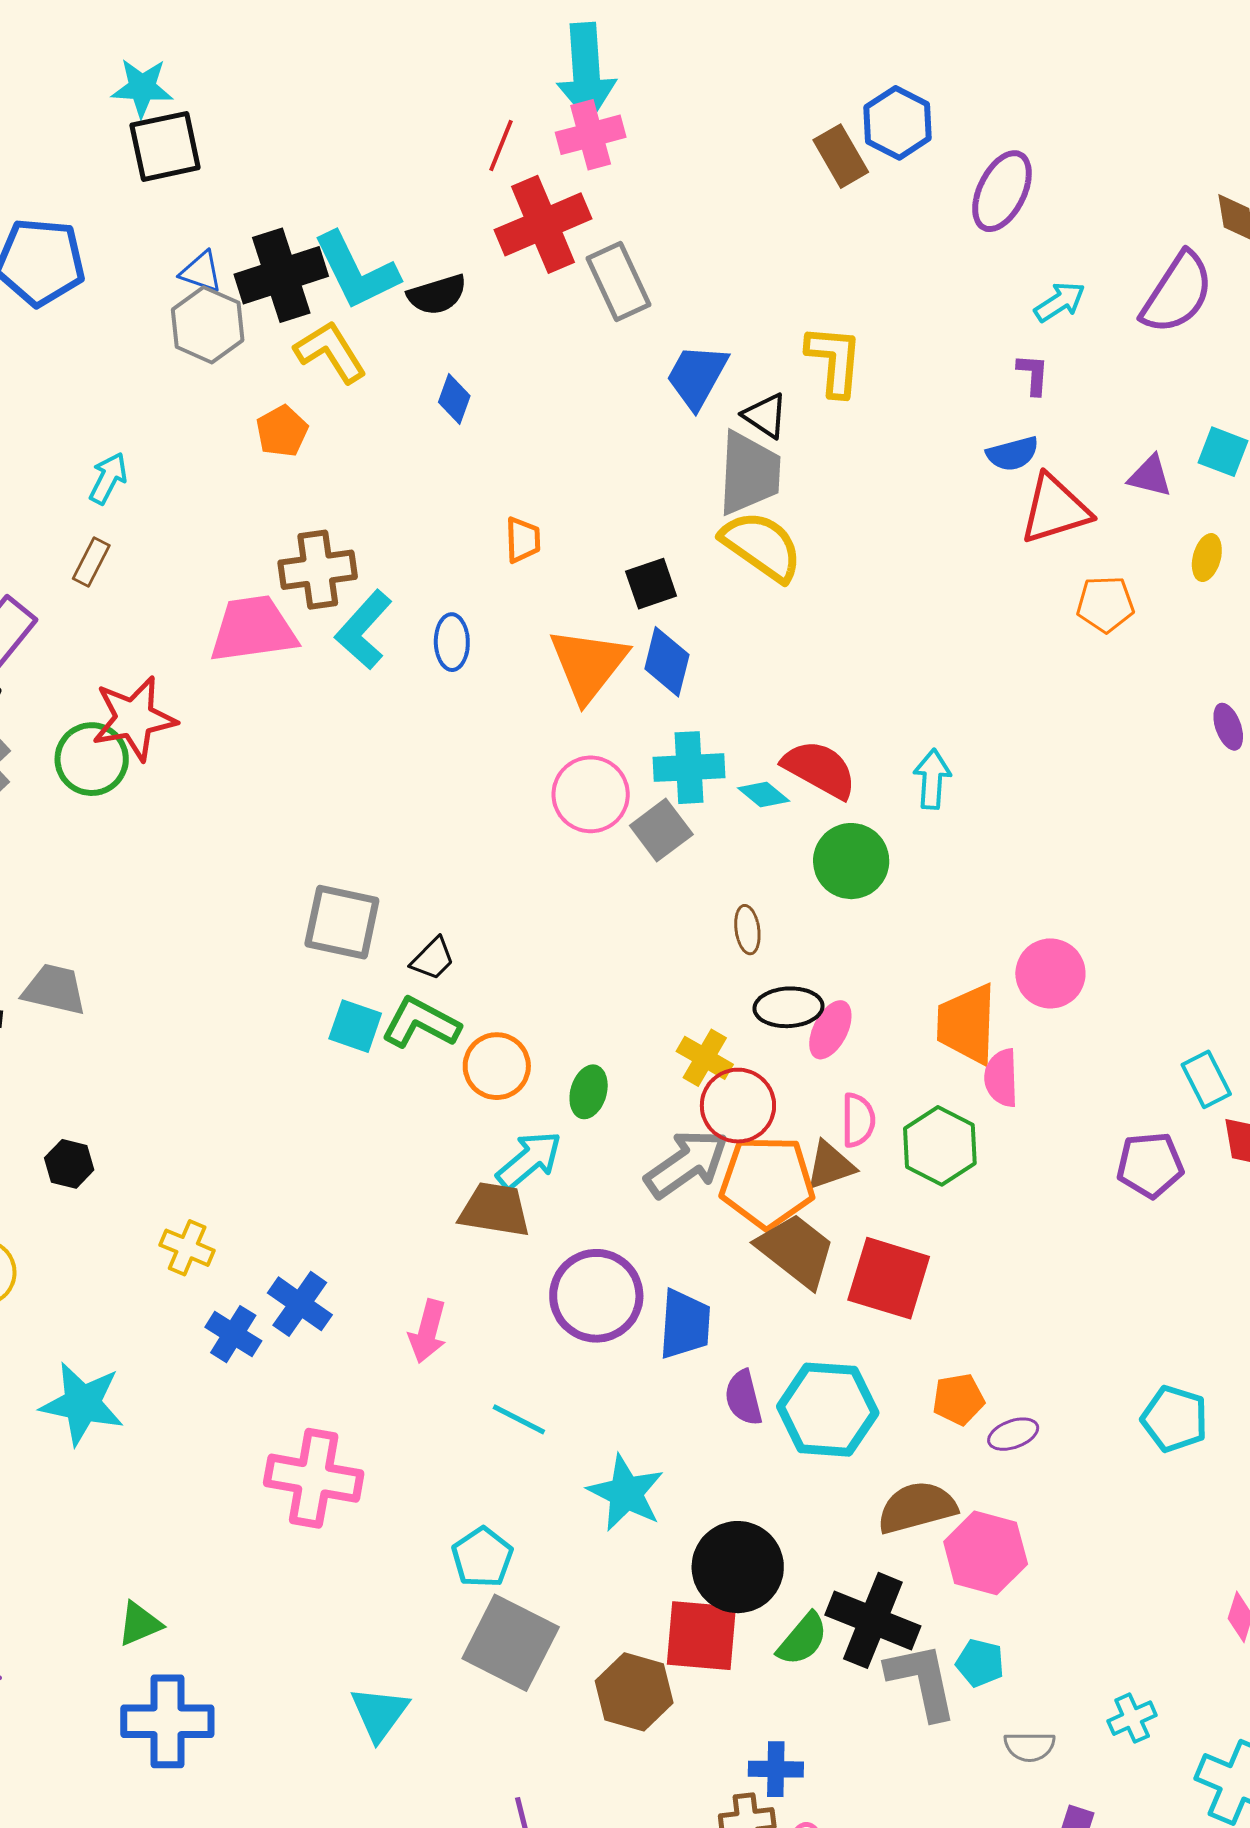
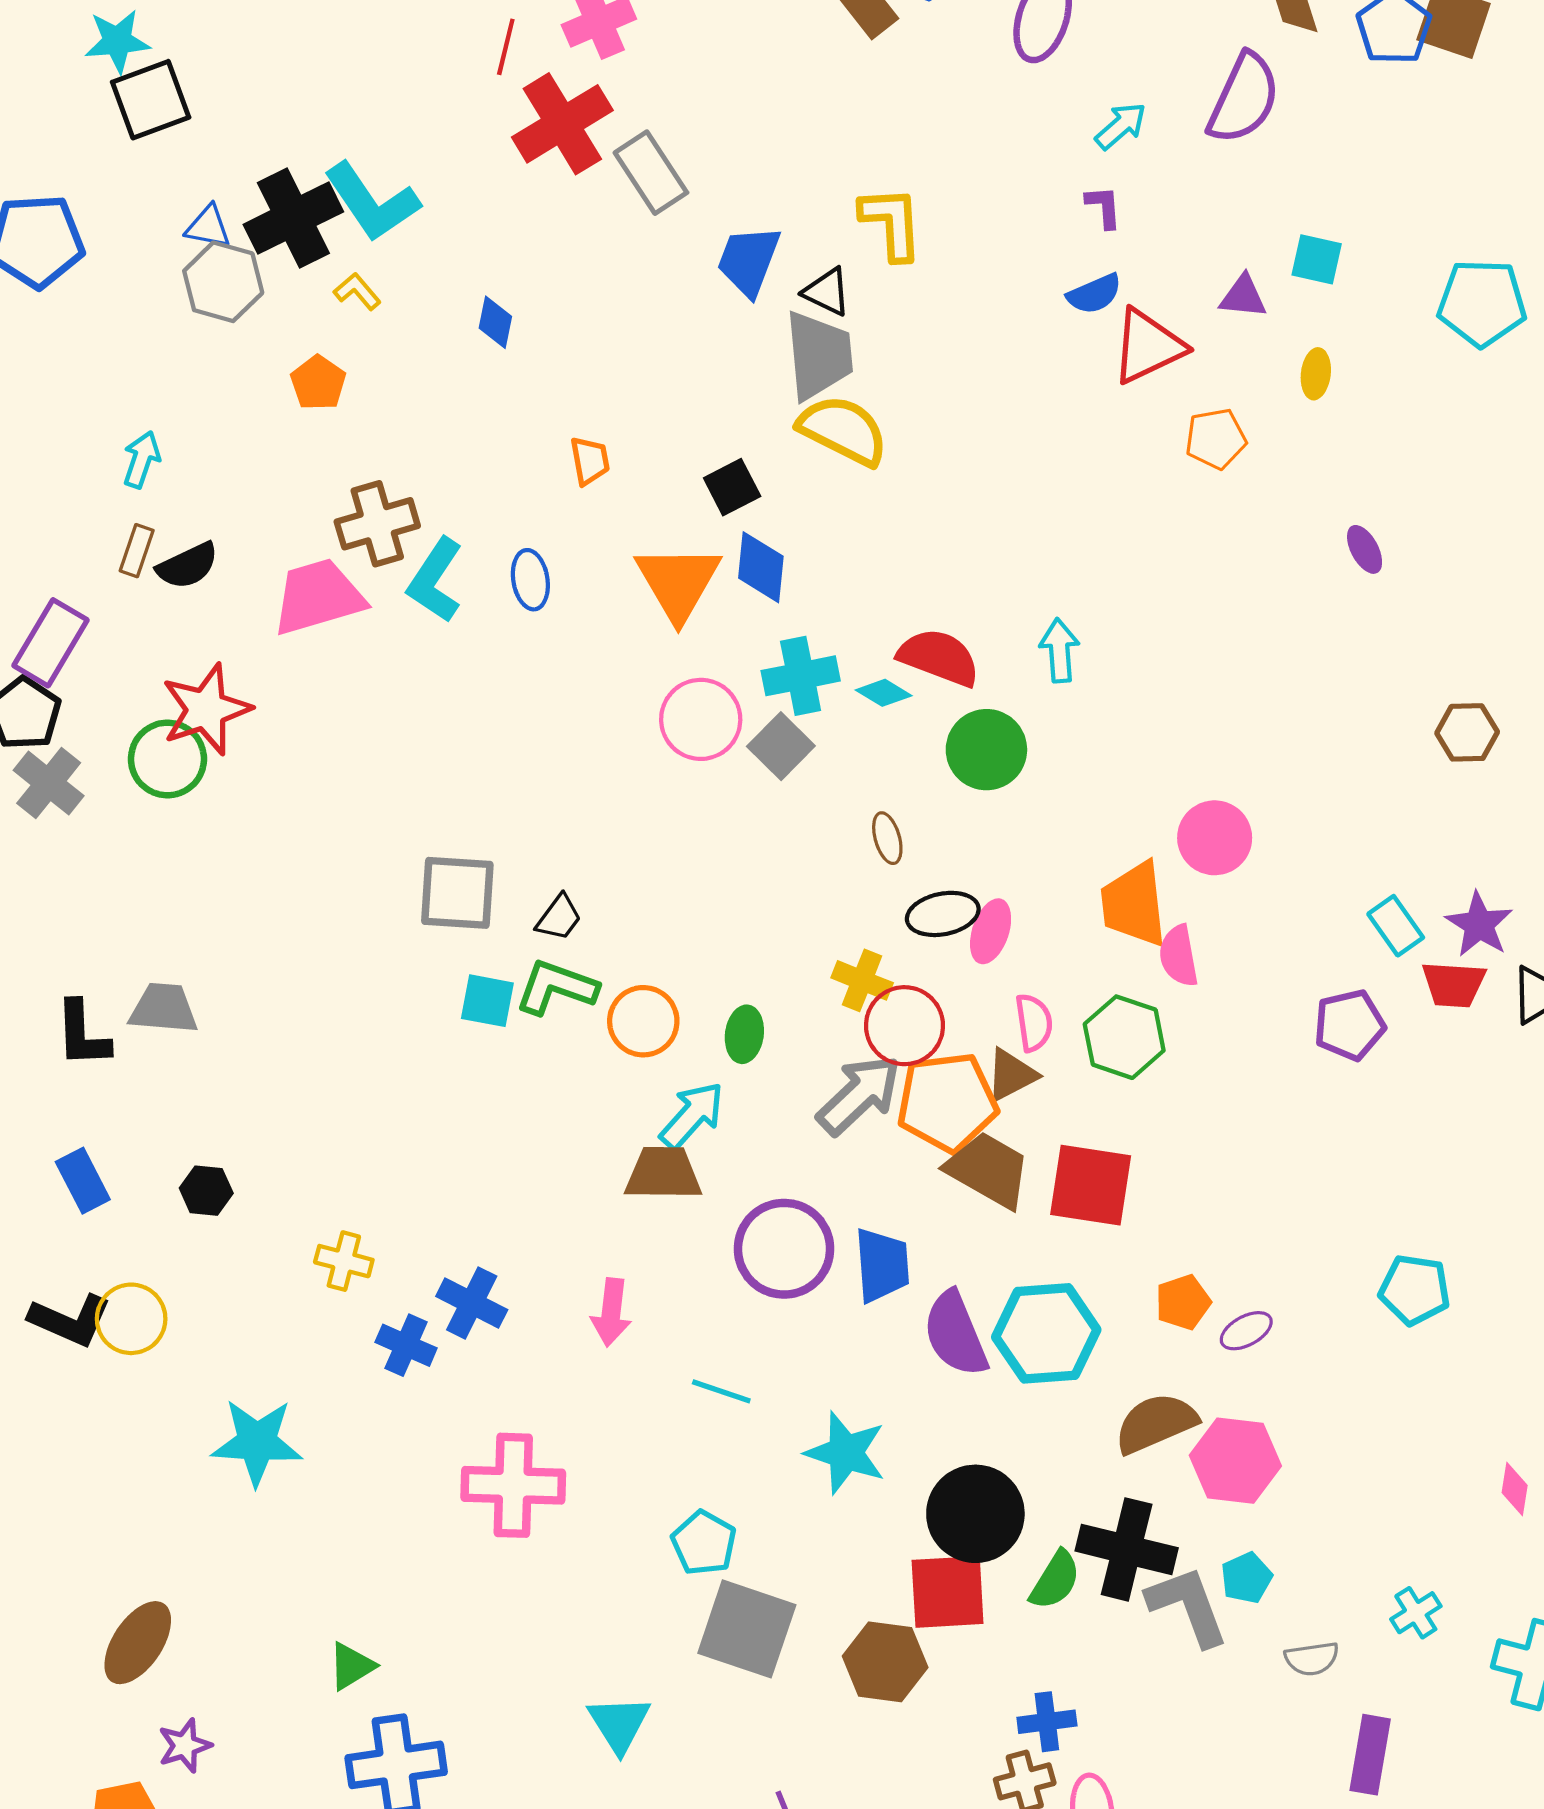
black semicircle: (437, 295) -> (188, 566), moved
yellow L-shape: (331, 352) -> (357, 291), size x0.6
purple semicircle: (743, 1398) -> (955, 1334), size x1.5
cyan pentagon: (980, 1663) -> (1246, 1578), turned -30

